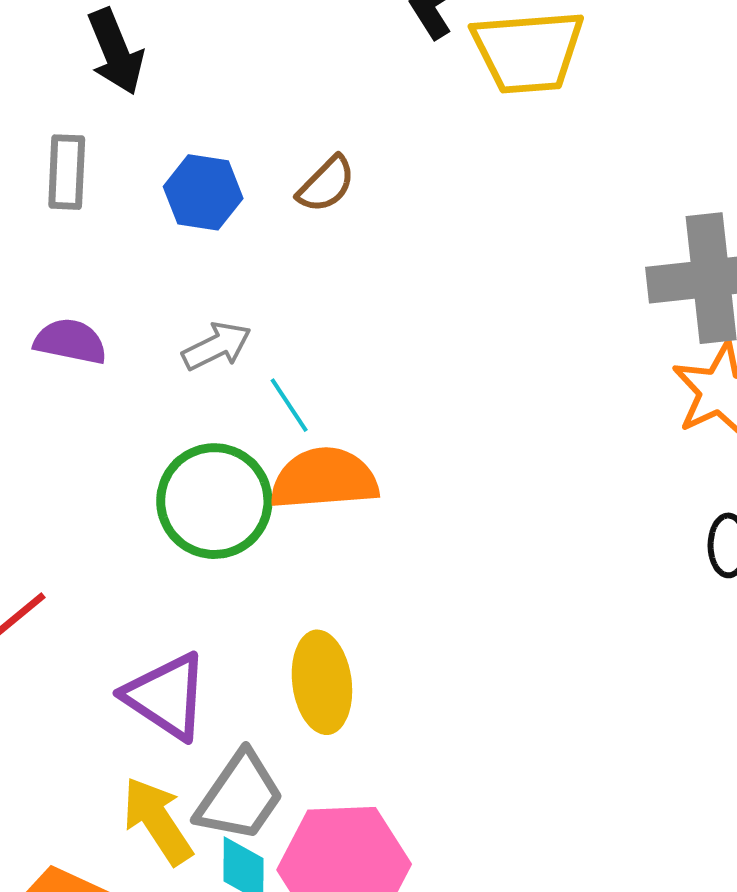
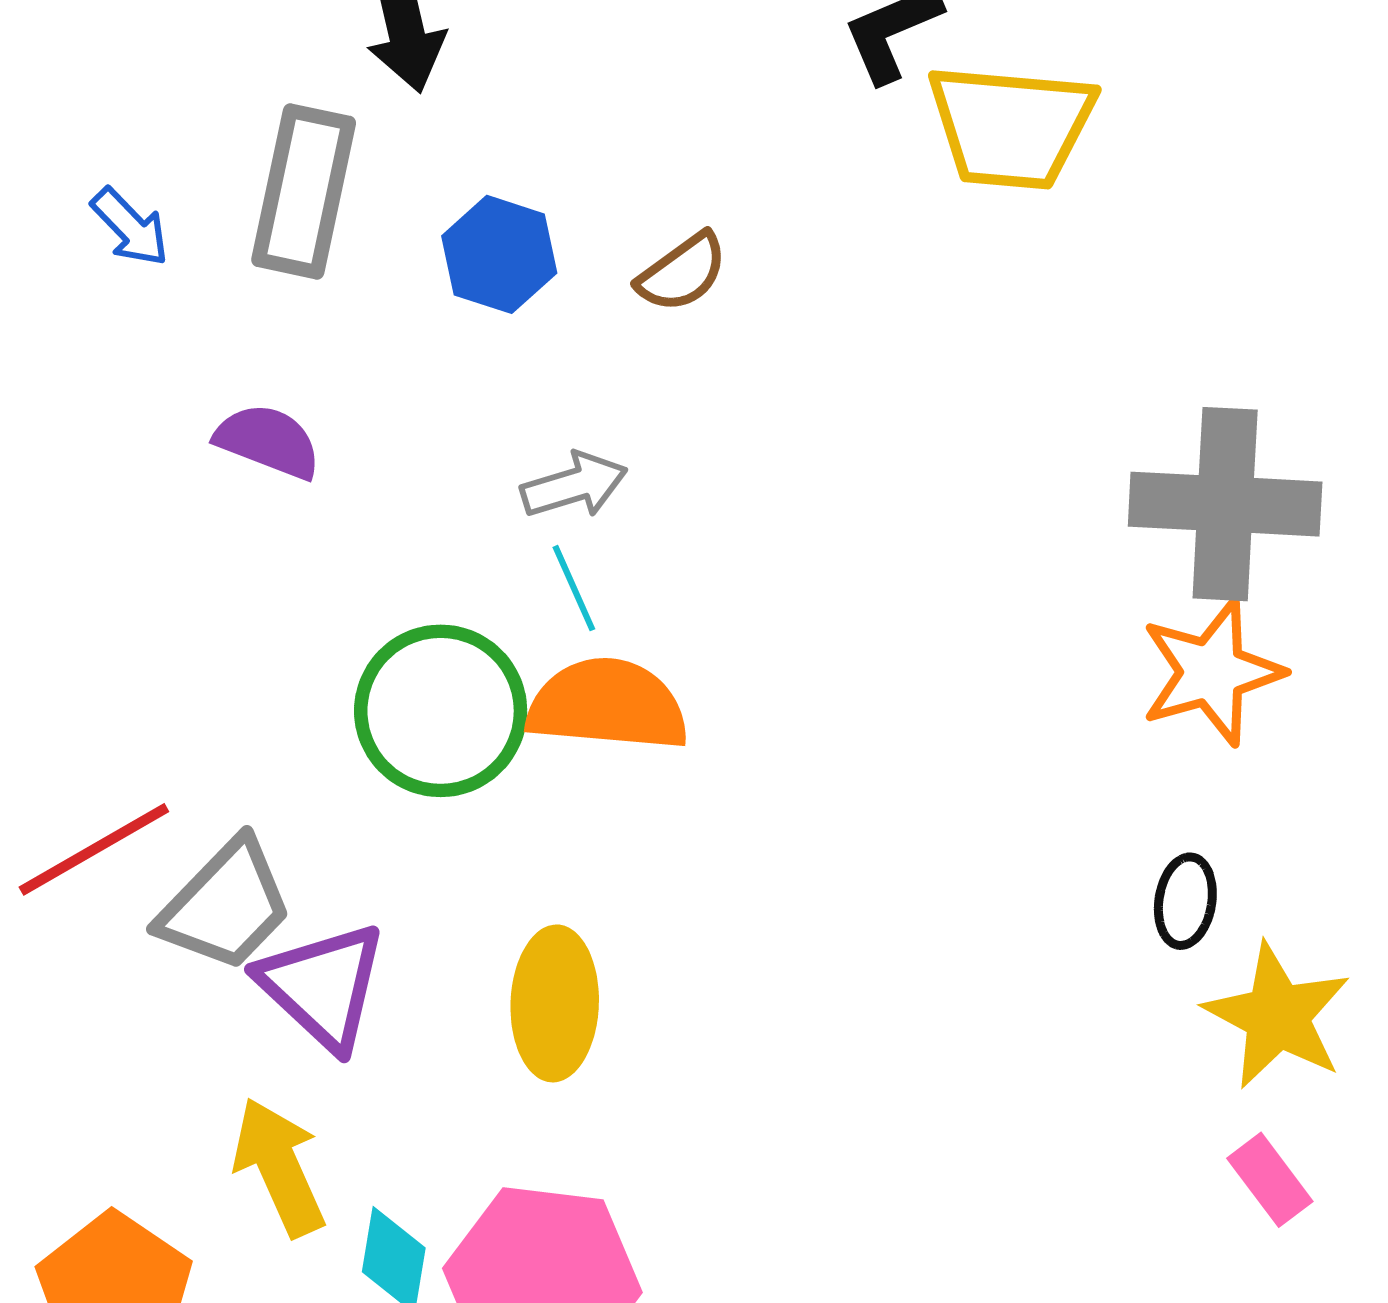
gray rectangle: (67, 172) -> (304, 191), size x1.5
gray arrow: (217, 346) -> (574, 485), moved
gray trapezoid: (240, 797) -> (226, 905), moved

